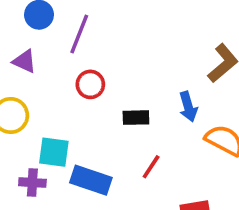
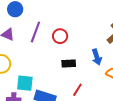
purple line: (79, 34) -> (35, 32), moved
red circle: (90, 84) -> (60, 36), moved

